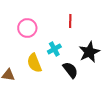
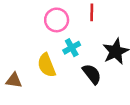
pink circle: (27, 28) -> (57, 20), moved

